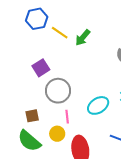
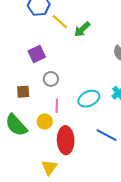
gray circle: (58, 91) -> (51, 79), size x0.6
brown square: (32, 116) -> (23, 92), moved

